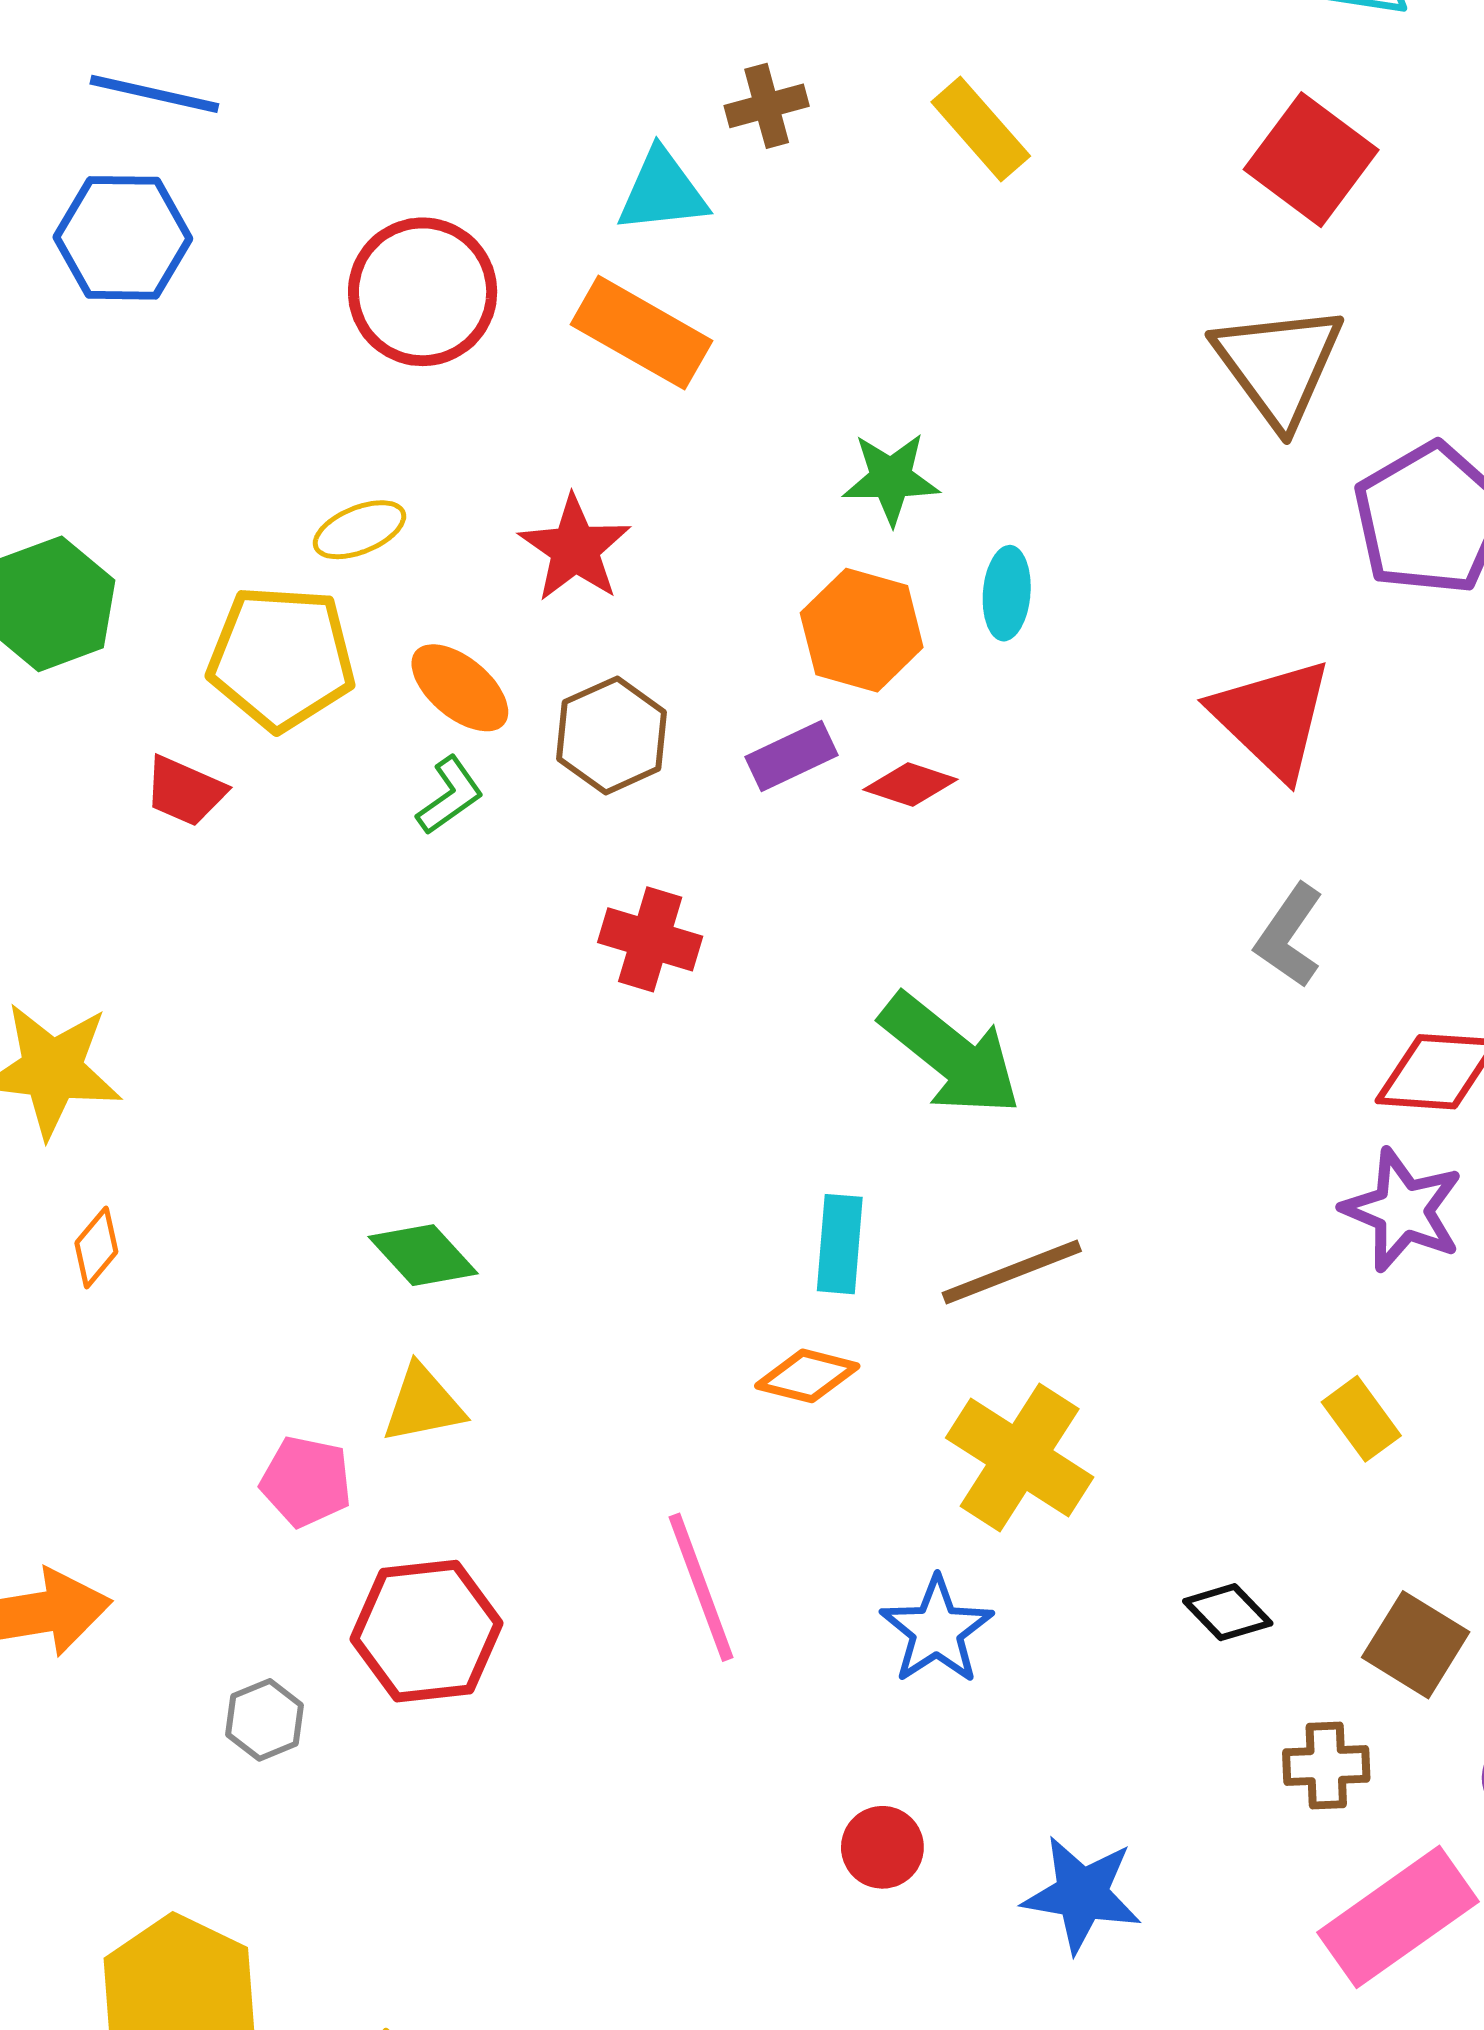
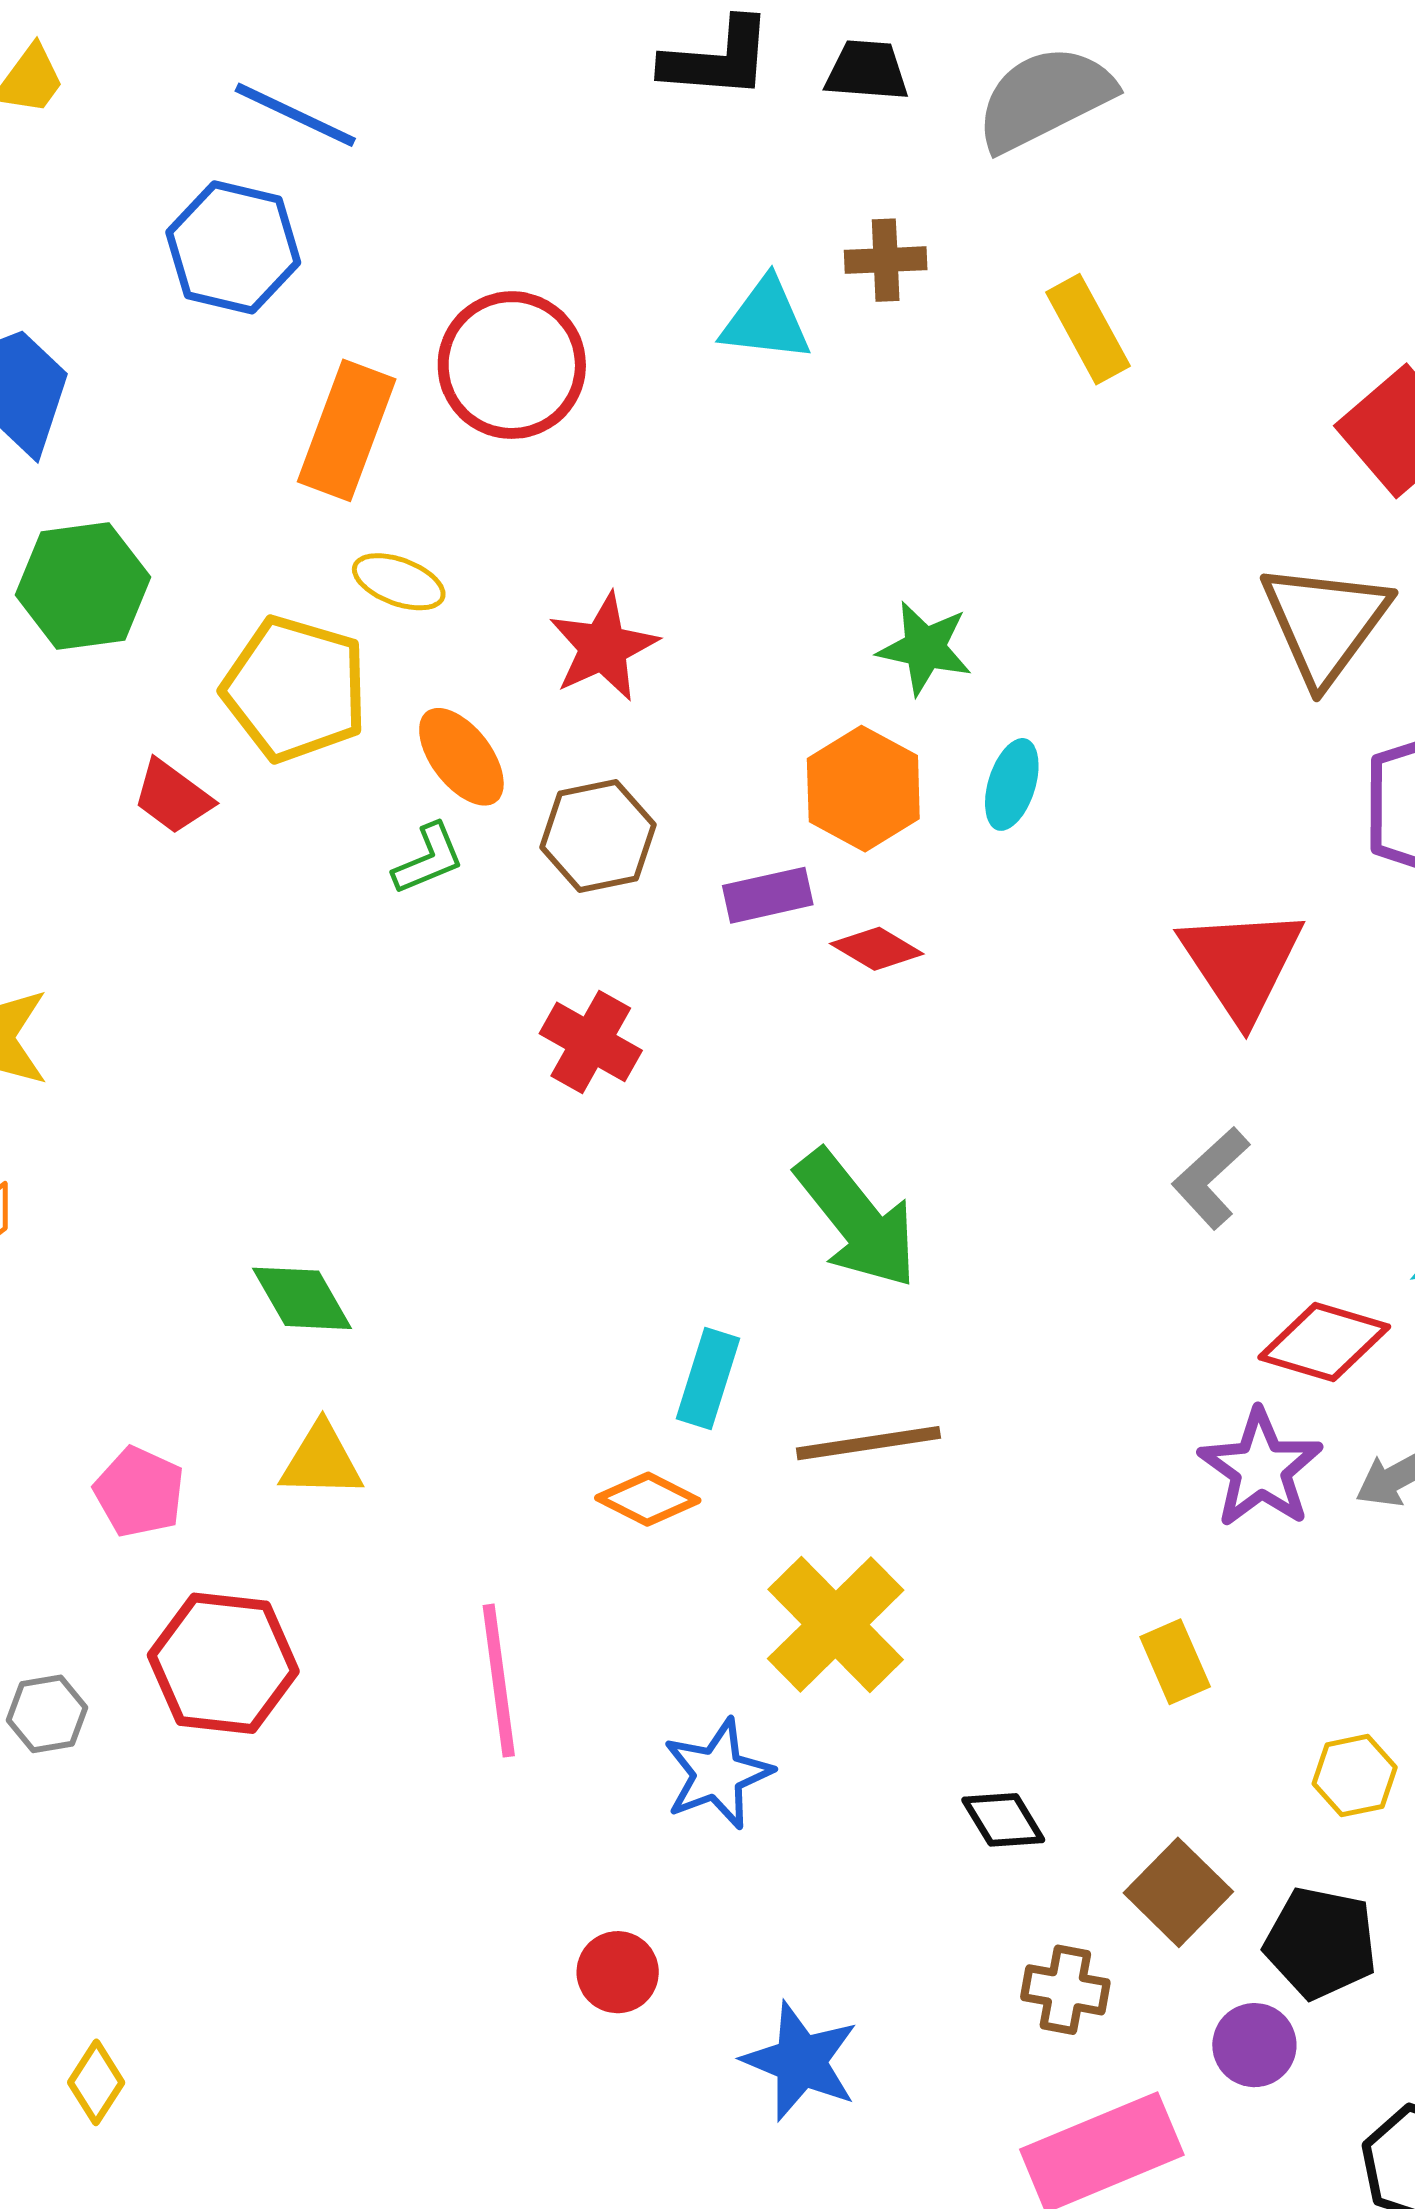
orange rectangle: (642, 333) -> (347, 430), moved, turned 68
yellow ellipse: (359, 530) -> (399, 582), turned 30
yellow triangle: (423, 1404) -> (321, 1461), moved

